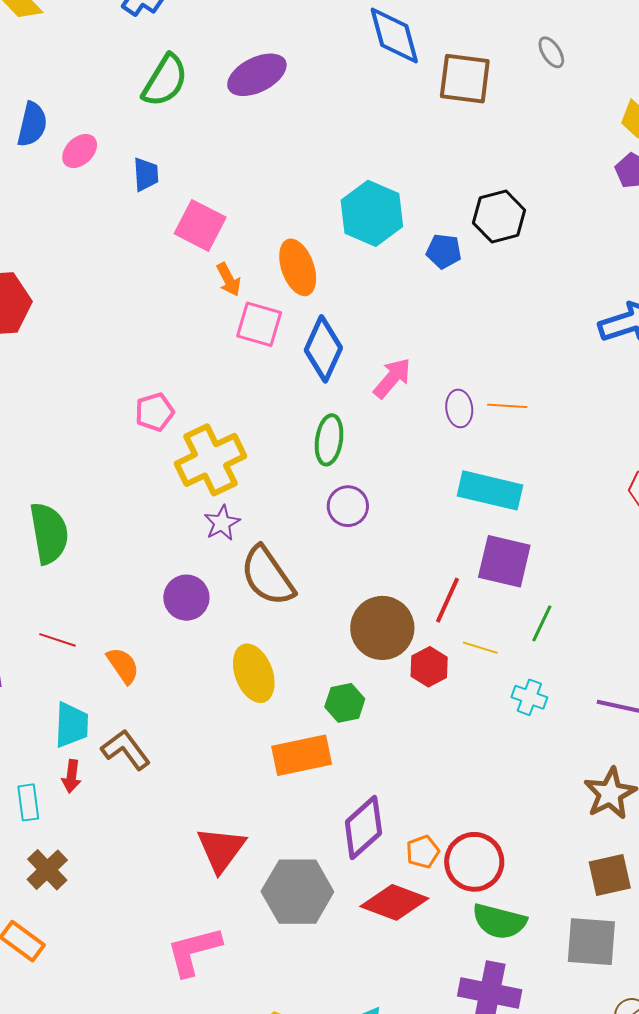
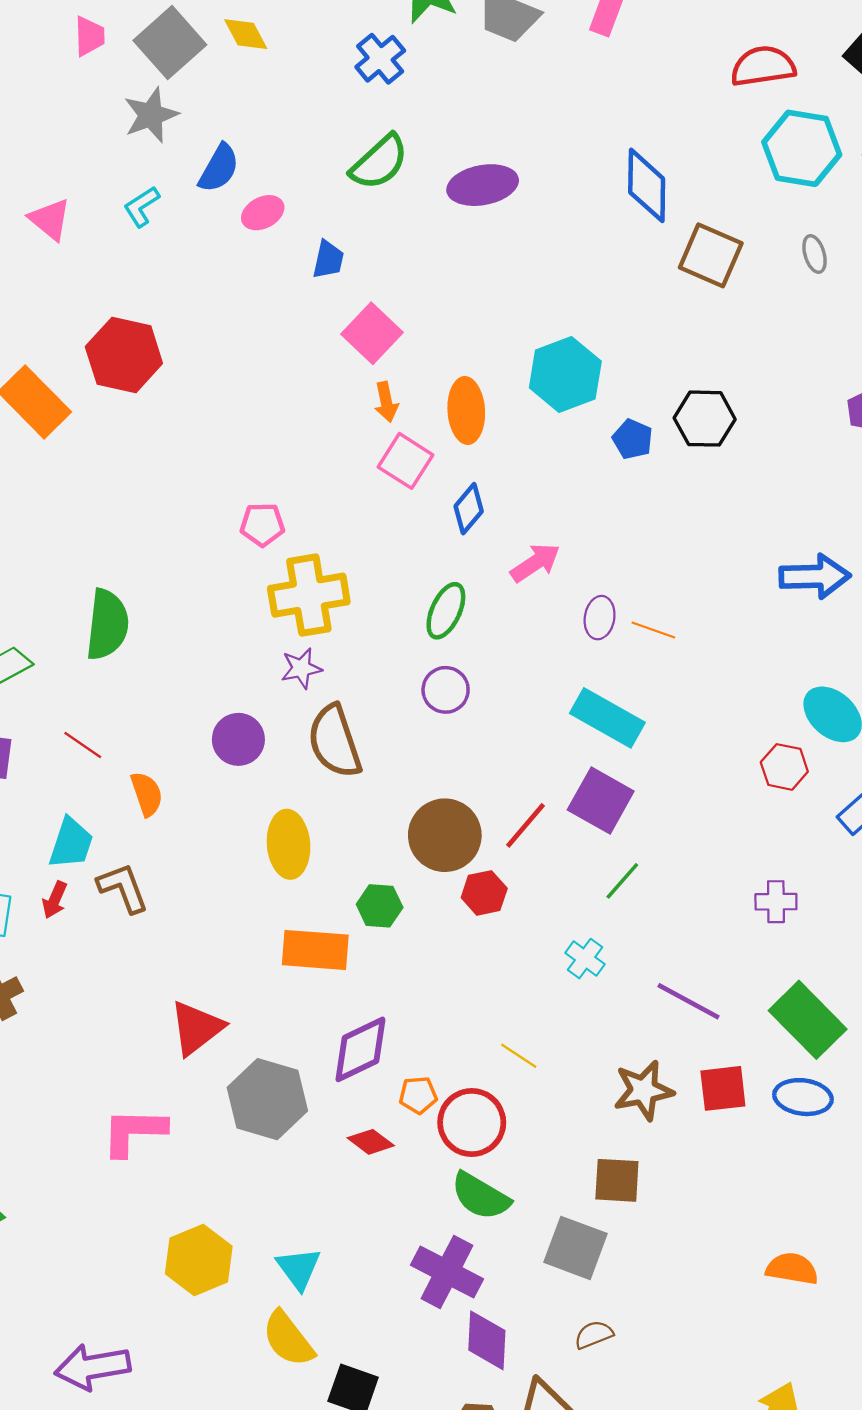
blue diamond: (323, 349) -> (469, 509), size x0.7
yellow line: (480, 648) -> (519, 1056), moved
red diamond: (394, 902) -> (371, 1142), size x0.6

